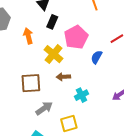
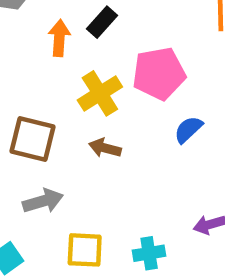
black rectangle: (52, 22) -> (102, 22), moved
cyan cross: (81, 95) -> (149, 253), moved

